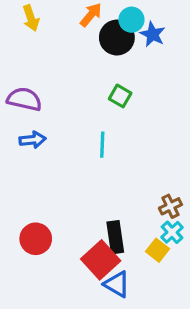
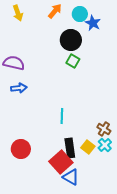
black circle: (117, 38) -> (71, 40), moved
cyan line: (102, 145) -> (62, 116), moved
brown cross: (170, 206) -> (104, 129), turned -32
yellow square: (157, 250) -> (88, 147), moved

